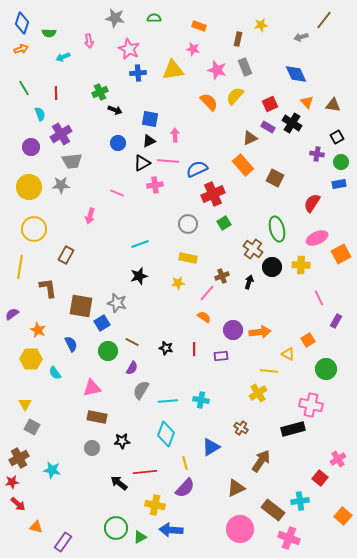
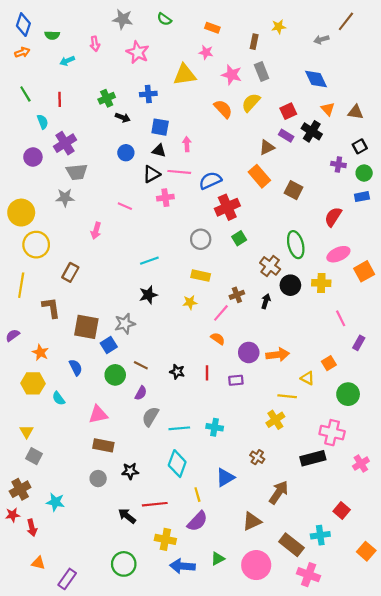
green semicircle: (154, 18) -> (164, 19), turned -144
blue cross: (138, 73) -> (148, 94), moved
black triangle: (149, 141) -> (159, 151), turned 40
yellow circle: (29, 187) -> (21, 213), moved
gray star: (117, 303) -> (125, 324), turned -30
pink cross: (338, 459) -> (361, 464), moved
red arrow: (18, 504) -> (32, 528), moved, turned 35
green triangle: (140, 537) -> (218, 559), moved

